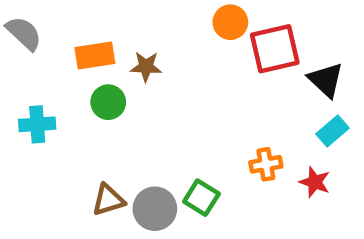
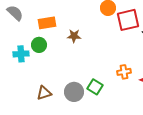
brown star: (146, 67) -> (74, 36), moved
green circle: (108, 102) -> (39, 45), moved
brown triangle: (108, 200) -> (44, 93), moved

